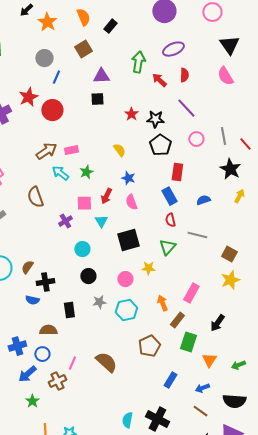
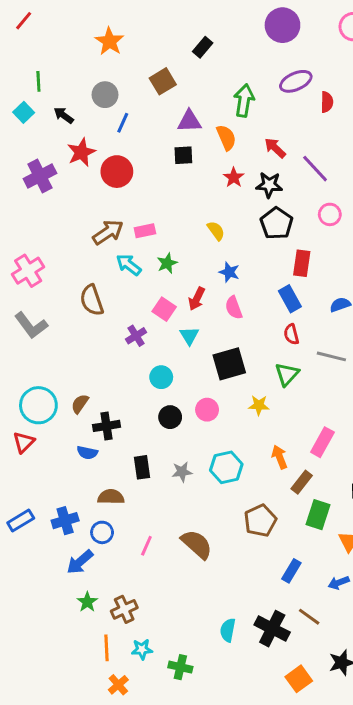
black arrow: (26, 10) -> (64, 115), moved, turned 80
orange semicircle: (83, 17) -> (226, 138), moved
red semicircle: (184, 75) -> (327, 102), moved
red arrow: (159, 80) -> (275, 148), moved
pink square: (84, 203) -> (164, 309), turned 35
pink circle: (125, 279) -> (207, 410), moved
gray star: (99, 302) -> (182, 472), moved
brown cross: (57, 381) -> (124, 609), moved
brown line: (200, 411) -> (309, 617), moved

